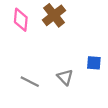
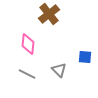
pink diamond: (21, 20) -> (28, 44), moved

